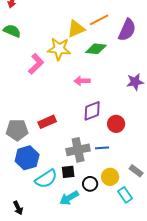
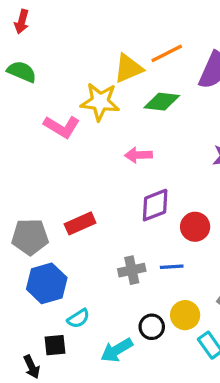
pink L-shape: (36, 64) -> (62, 127), turned 75
gray cross: (78, 150) -> (132, 270), size x0.7
black square: (68, 172) -> (55, 345), moved
cyan semicircle: (46, 179) -> (78, 318), size x0.6

